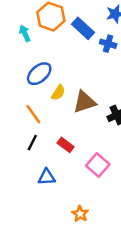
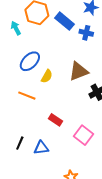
brown triangle: (84, 102) -> (79, 71), moved
orange line: (33, 114) -> (27, 96), turned -30
black line: (32, 143) -> (20, 143), moved

